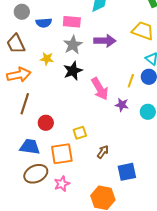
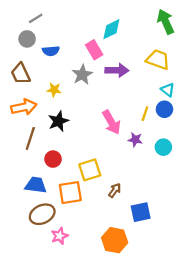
pink rectangle: (72, 22) -> (94, 50), moved, turned 54
black star: (73, 71) -> (58, 121), moved
yellow square: (80, 133) -> (90, 170), size x1.5
pink star: (62, 184) -> (60, 236), moved

